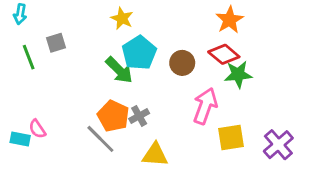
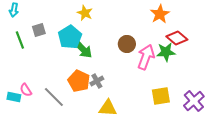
cyan pentagon: (139, 53) -> (70, 37), moved
red diamond: (224, 54) -> (177, 38), moved
pink arrow: (205, 106) -> (146, 57), moved
gray line: (100, 139) -> (54, 97), moved

